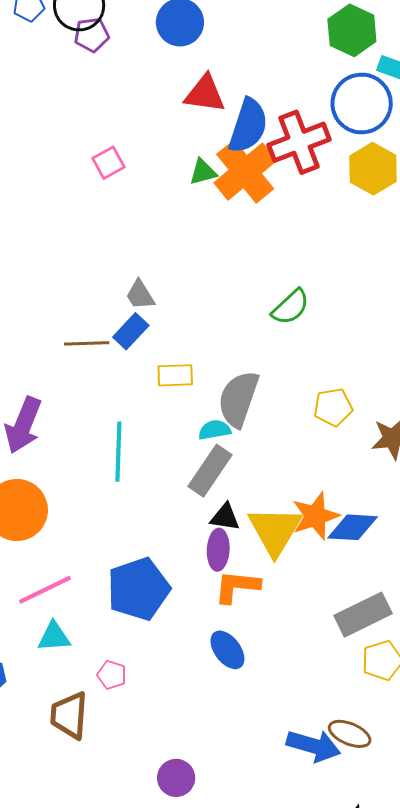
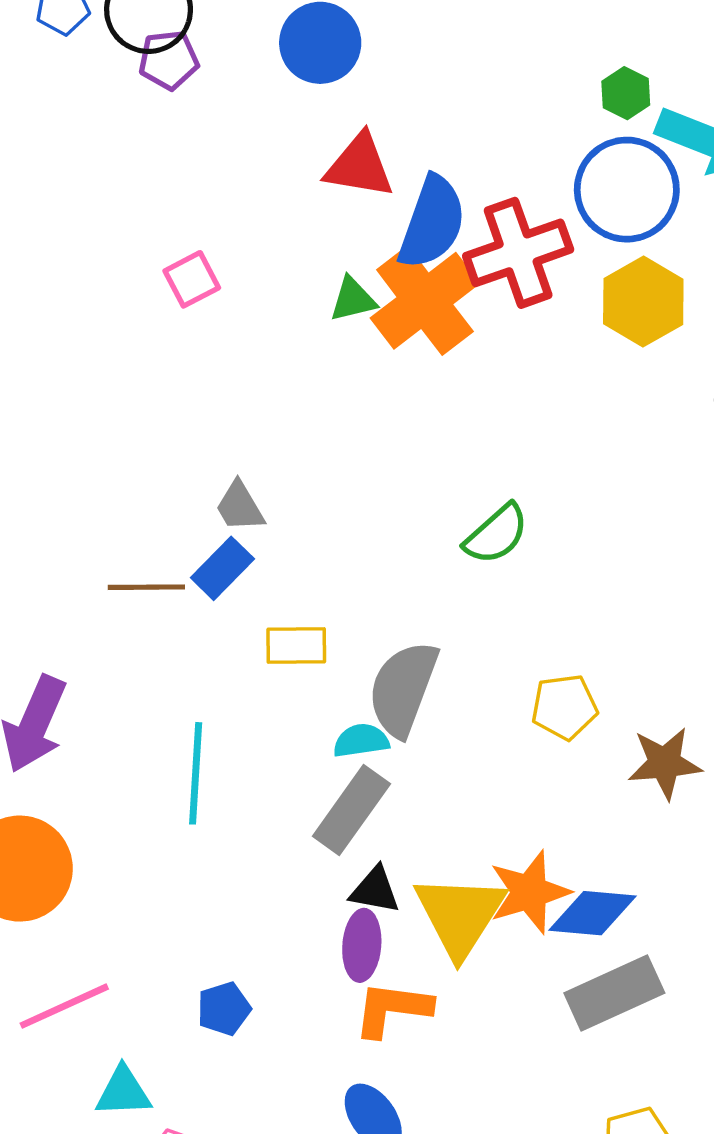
green hexagon: (352, 30) -> (626, 93), moved, size x0.6
blue pentagon: (138, 589) -> (224, 1009), size x0.5
gray rectangle: (363, 615) -> (614, 993), moved
cyan triangle: (54, 637) -> (123, 1092), moved

